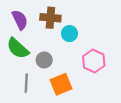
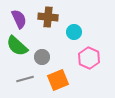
cyan circle: (69, 34) -> (74, 32), moved
gray line: (26, 83) -> (25, 79), turned 72

